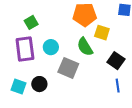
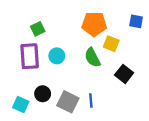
gray square: (68, 68) -> (68, 102), moved
cyan square: (19, 86) -> (21, 105), moved
blue line: (118, 86) -> (91, 101), moved

